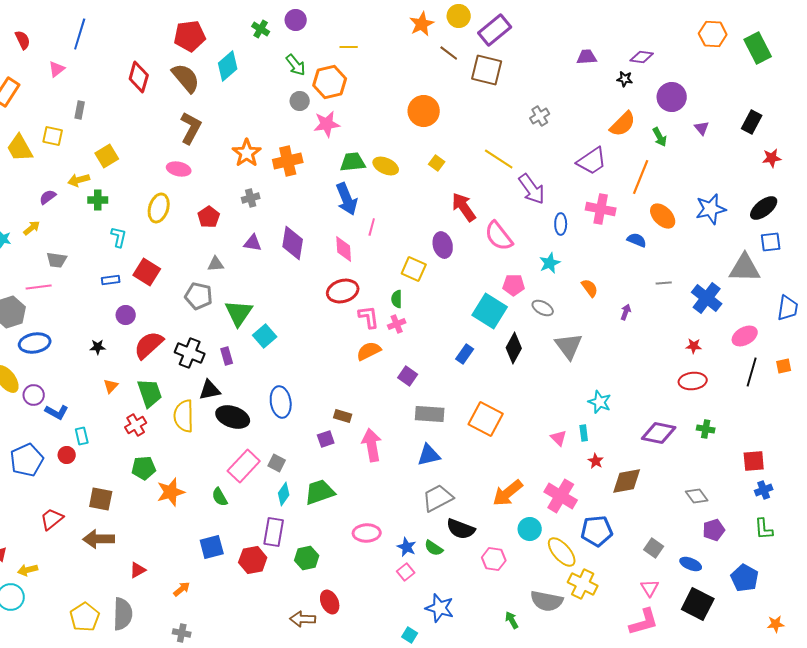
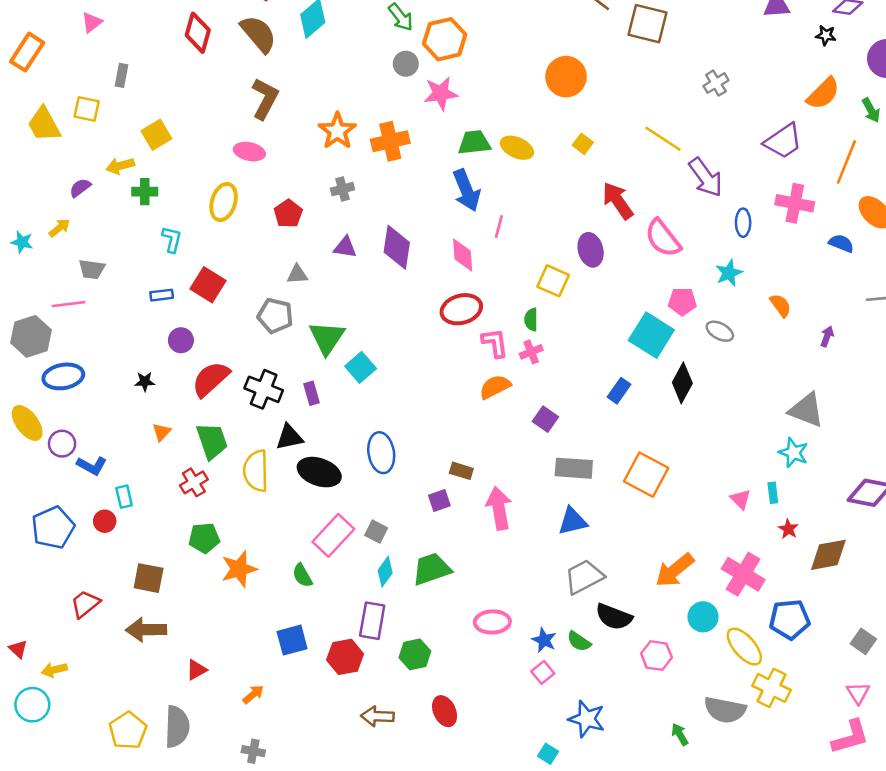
gray triangle: (569, 346) -> (806, 410), moved, turned -32
brown arrow: (303, 619) -> (377, 716), moved

